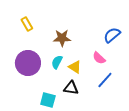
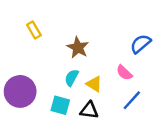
brown star: (62, 38) -> (78, 48), turned 30
purple circle: (28, 63) -> (20, 91), moved
cyan square: (48, 100) -> (60, 105), moved

